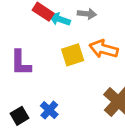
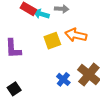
blue cross: (49, 110) -> (63, 79), moved

